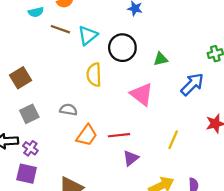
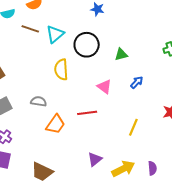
blue arrow: (192, 84) -> (137, 82), moved, size x0.6
pink triangle: (142, 94) -> (104, 87), size x0.7
red line: (119, 135) -> (87, 113), moved
purple triangle: (131, 158) -> (95, 159), moved

